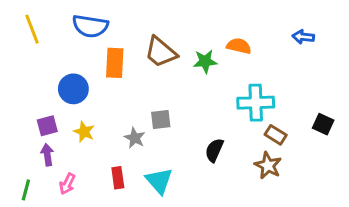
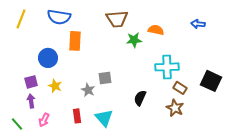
yellow line: (32, 29) -> (21, 19), turned 42
brown trapezoid: (161, 52) -> (117, 19), moved, turned -45
black square: (323, 124) -> (211, 81), size x1.5
green line: (26, 190) -> (17, 124), turned -56

